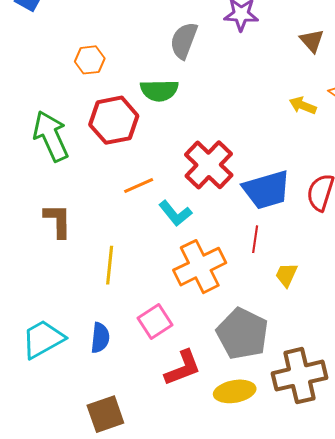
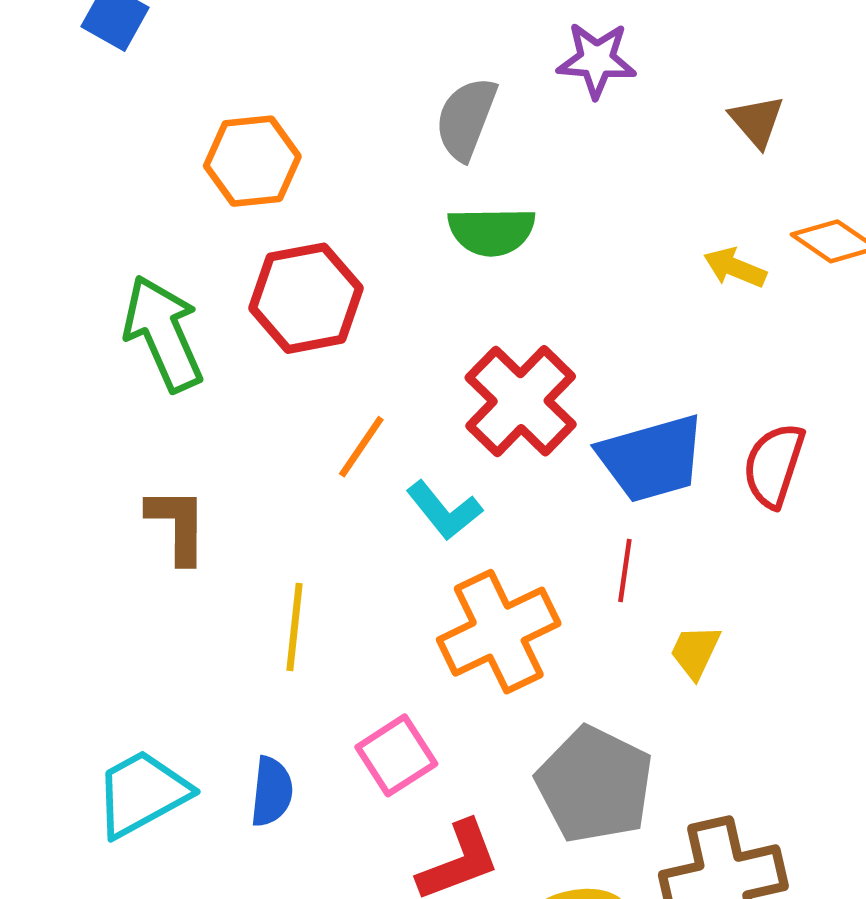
orange hexagon: (90, 60) -> (252, 161), size x1.4
green semicircle: (159, 90) -> (492, 231), moved
orange line: (139, 185) -> (361, 447), turned -32

